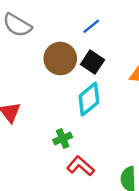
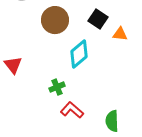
black square: (93, 62) -> (98, 19), moved

